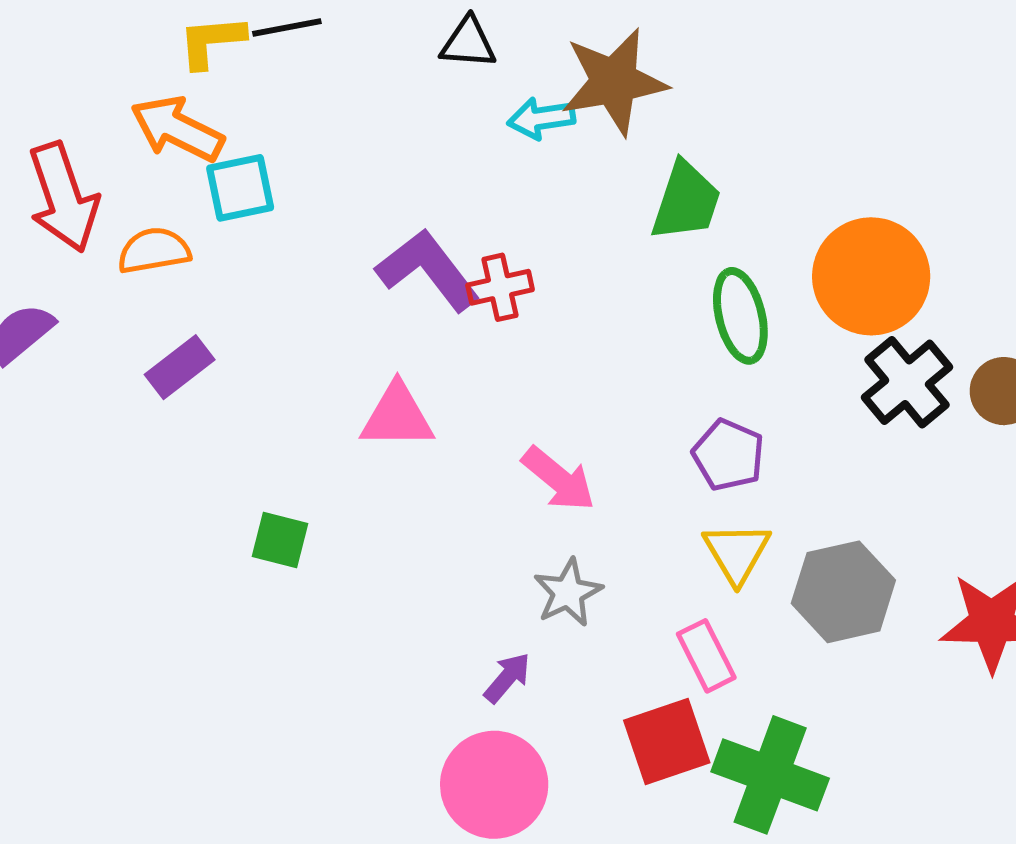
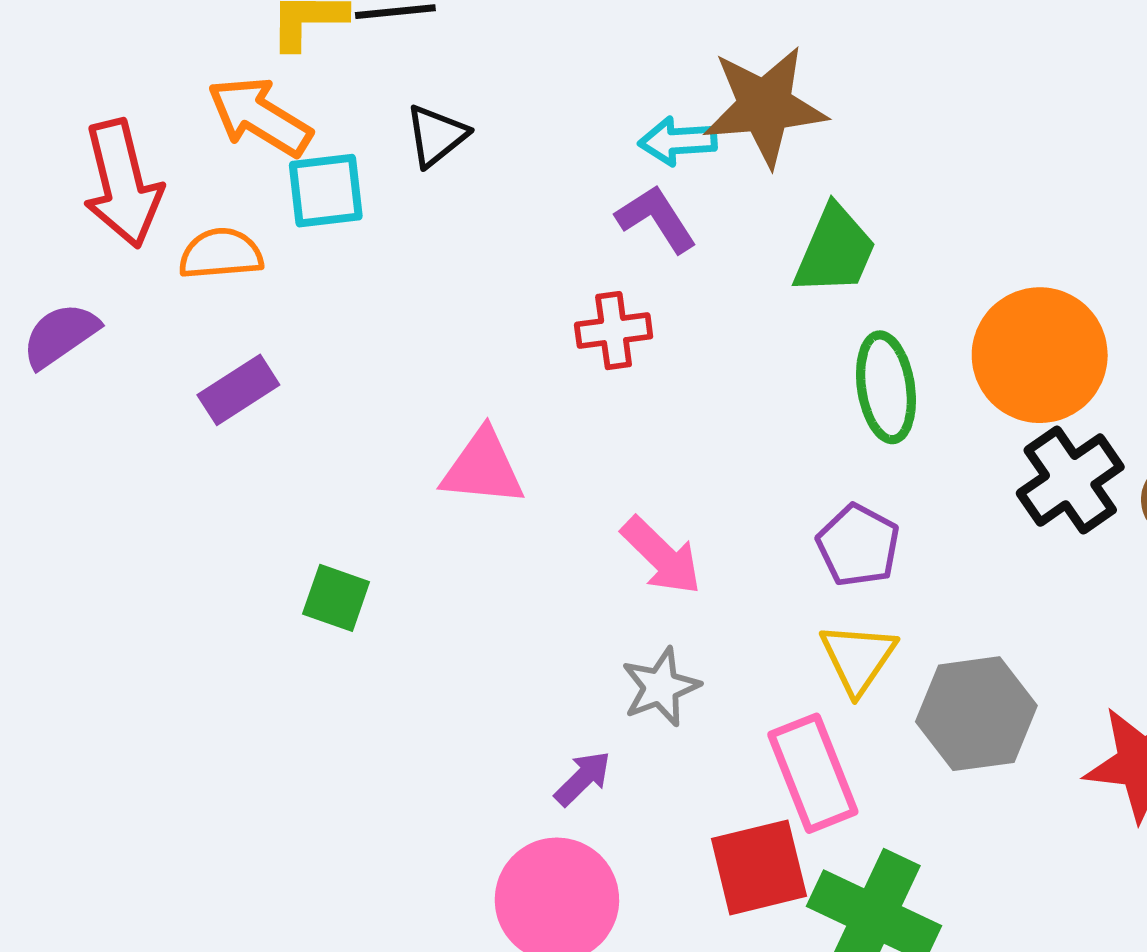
black triangle: (468, 43) -> (436, 136), moved, turned -48
purple L-shape: (428, 270) -> (656, 219), moved, size x0.7
pink rectangle: (706, 656) -> (813, 773), size x1.4

